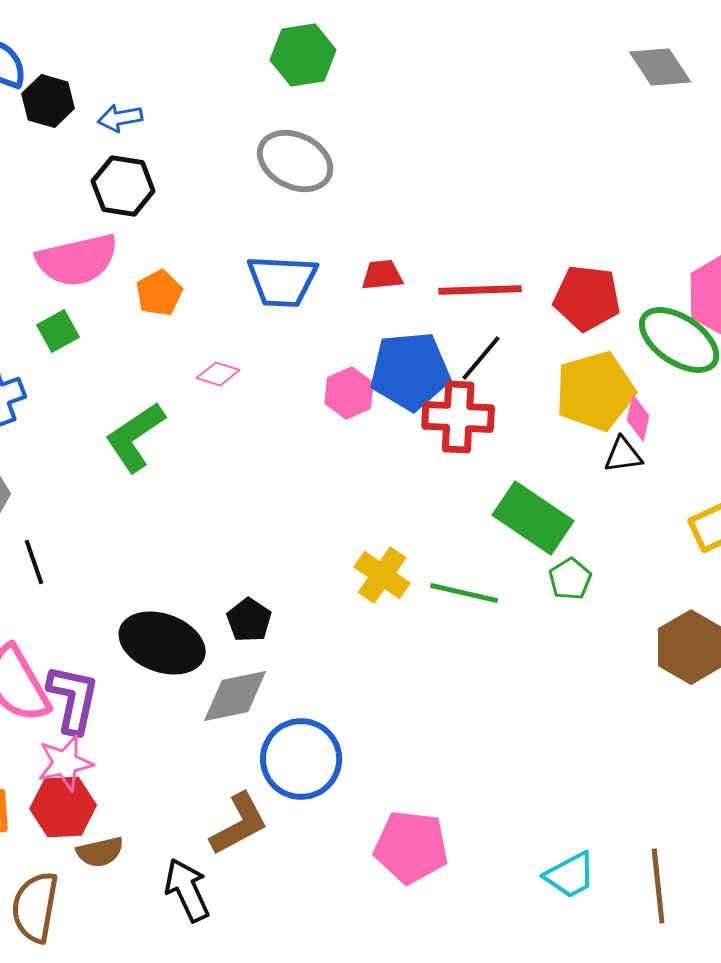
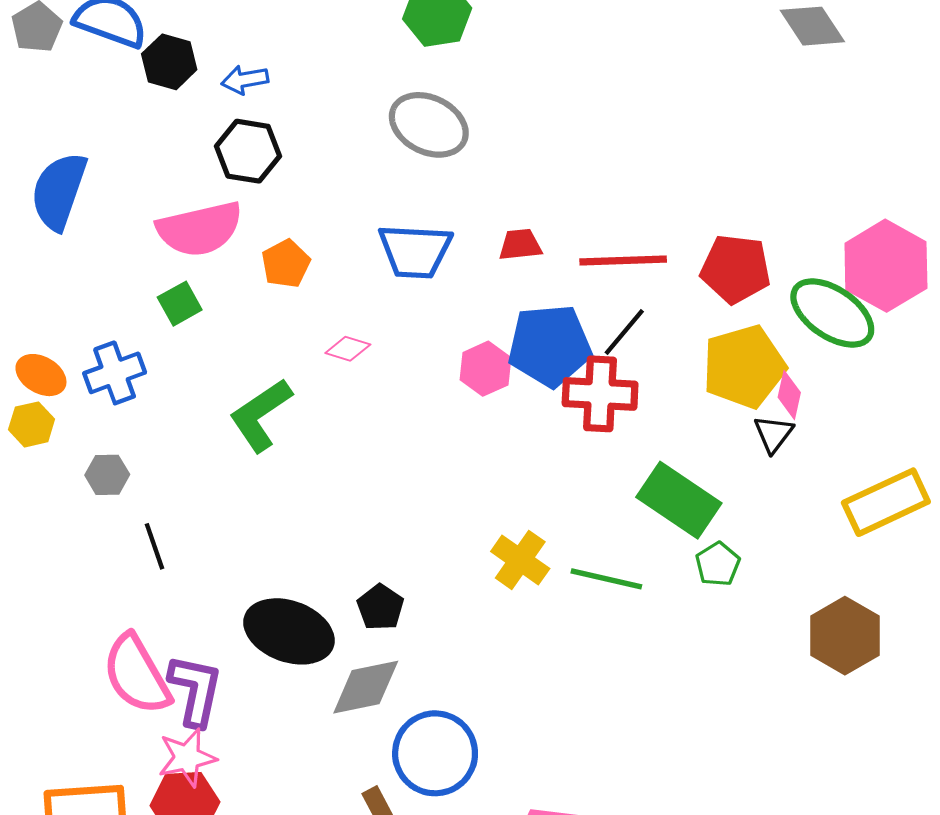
black triangle: (623, 455) -> (773, 434), turned -45

